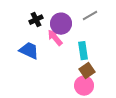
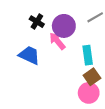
black cross: (36, 20) -> (37, 22), turned -32

